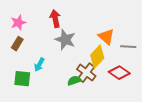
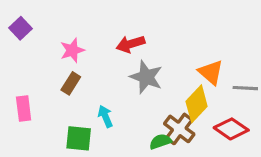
red arrow: (55, 19) -> (131, 44), turned -96
cyan arrow: (39, 65) -> (105, 116), turned 128

